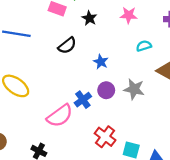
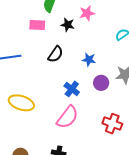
pink star: (129, 15) -> (87, 13), moved
blue cross: (83, 100) -> (72, 89), moved

